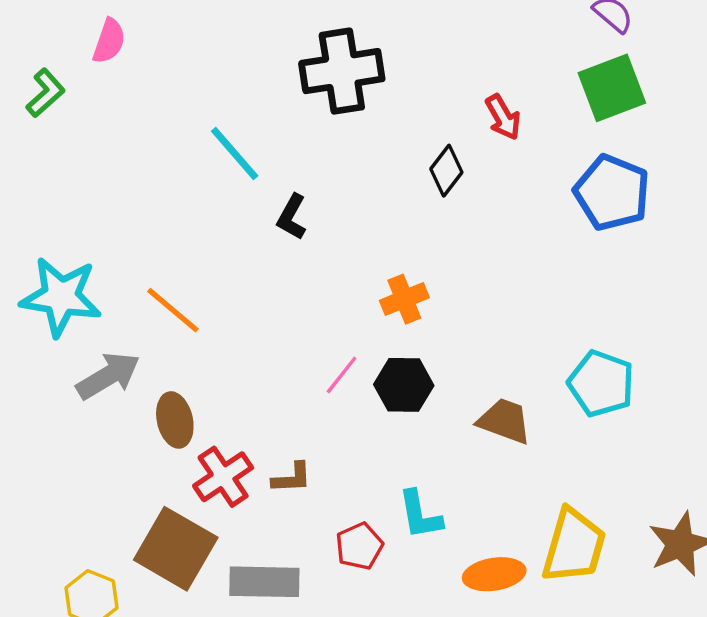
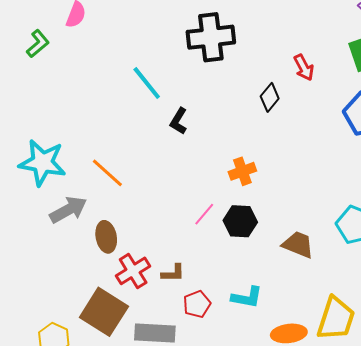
cyan L-shape: (420, 515) -> (247, 297), turned -72
red pentagon: (359, 546) -> (197, 304), moved

